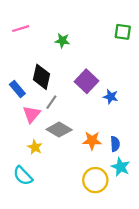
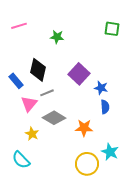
gray line: (51, 102) -> (47, 93), turned 32
blue semicircle: (115, 144) -> (105, 107), moved

